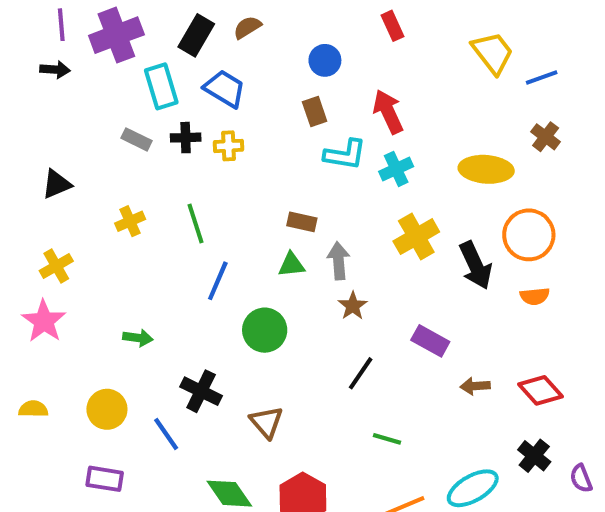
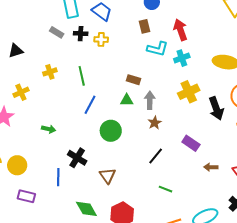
yellow cross: (56, 266) -> (21, 92), moved
yellow circle: (107, 409) -> (17, 165), moved
blue line: (166, 434) -> (58, 177), turned 30

